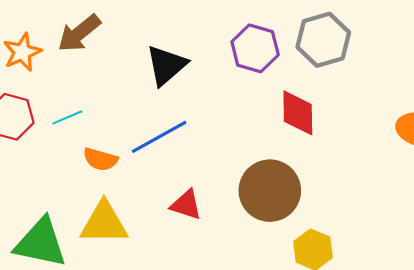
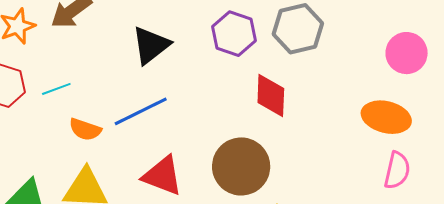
red triangle: (186, 205) -> (163, 176), size x1.4

